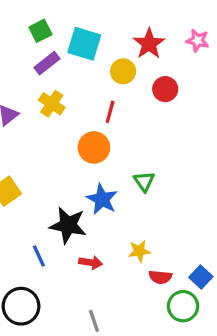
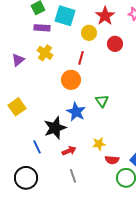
purple rectangle: (47, 63) -> (42, 28), turned 42
black star: (68, 225) -> (55, 128), turned -30
red arrow: (91, 262) -> (69, 151), turned -32
gray line: (94, 321) -> (73, 176), moved

